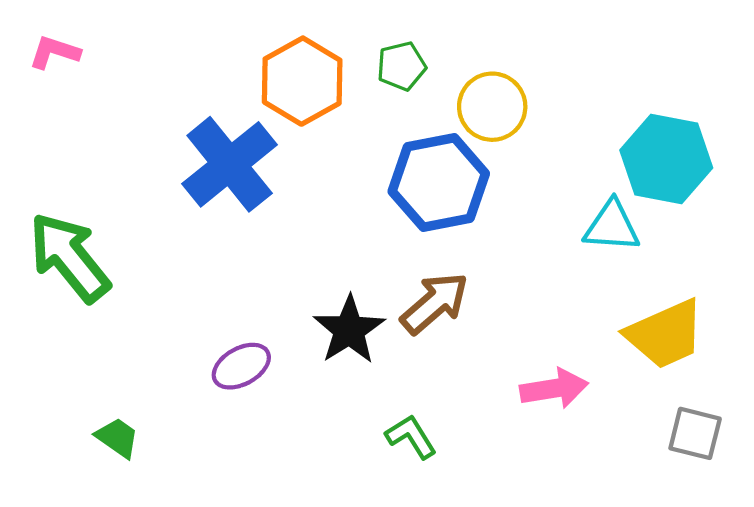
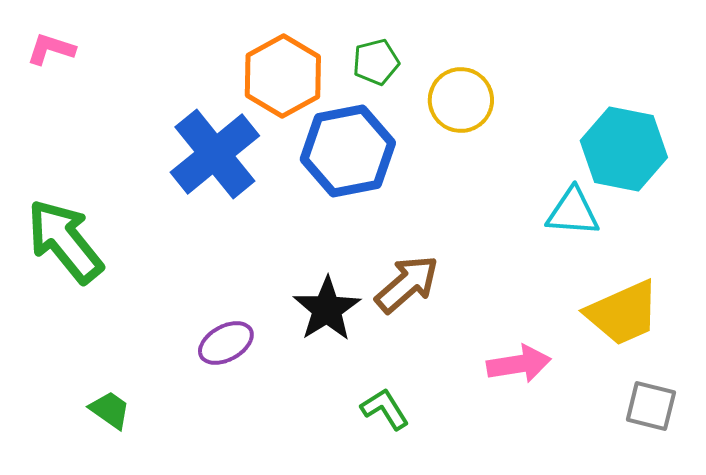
blue hexagon: (439, 182) -> (348, 151), moved

